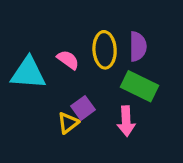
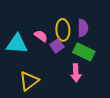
purple square: (83, 108) -> (57, 46), moved
yellow triangle: (68, 123) -> (29, 81), moved, size x1.5

